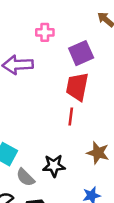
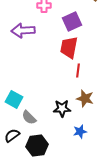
red line: (71, 117) -> (78, 70), moved
black star: (54, 166) -> (62, 108), moved

